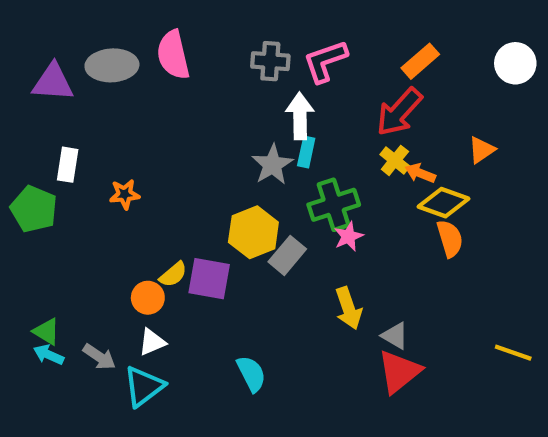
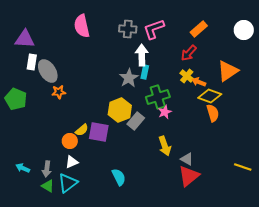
gray ellipse: (112, 65) -> (48, 71), moved, turned 60
red arrow: (399, 112) -> (189, 53), size x0.7
orange triangle: (482, 150) -> (228, 71), size x1.6
white rectangle: (68, 165) -> (32, 62), moved
green triangle: (46, 331) -> (48, 186), moved
gray arrow: (99, 357) -> (47, 169), turned 63

